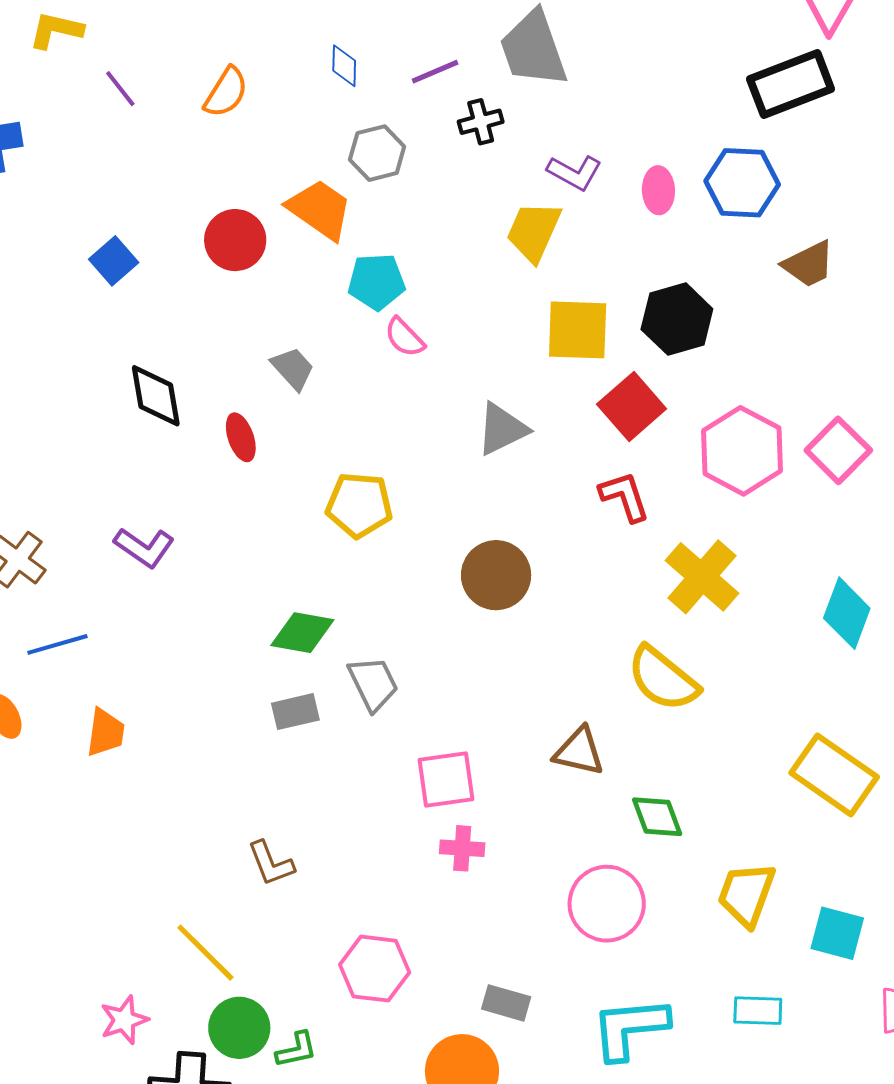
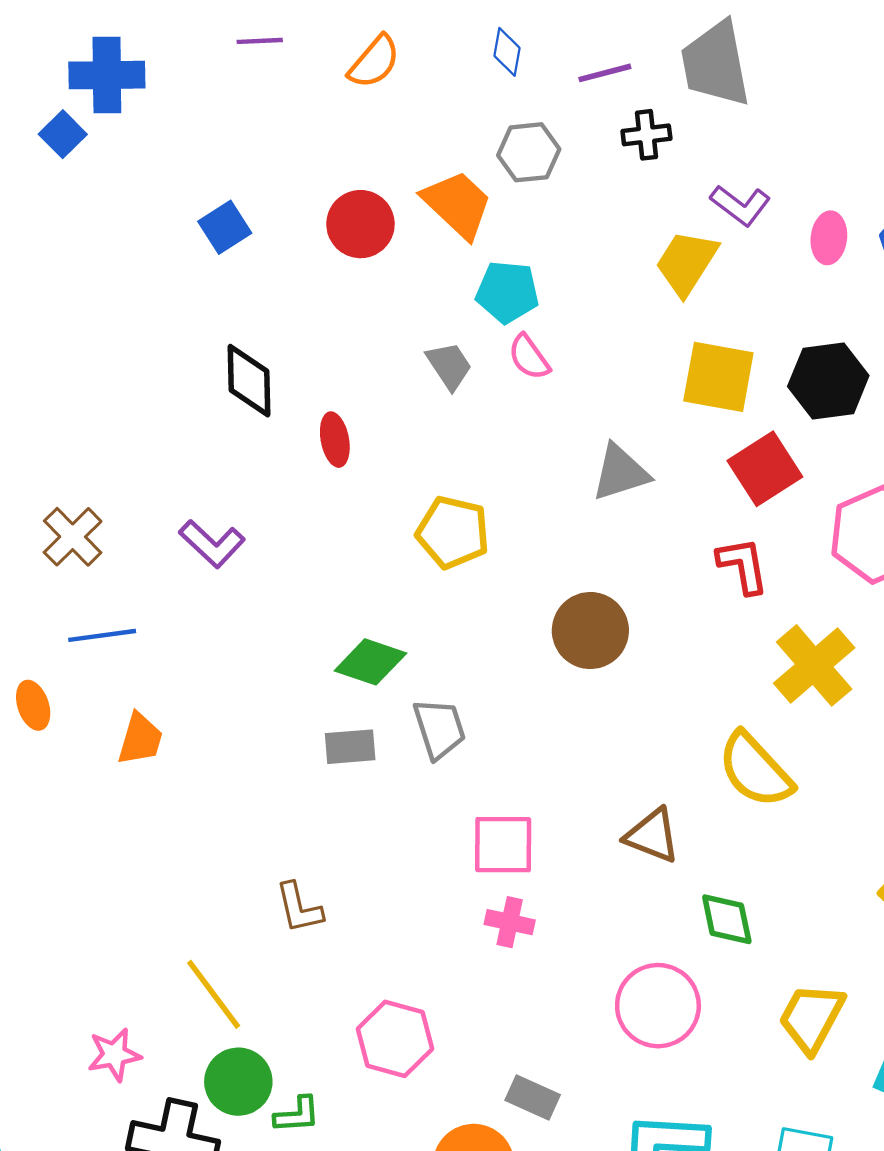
purple line: (120, 89) -> (260, 41), turned -63
gray trapezoid: (293, 368) -> (449, 366), moved

